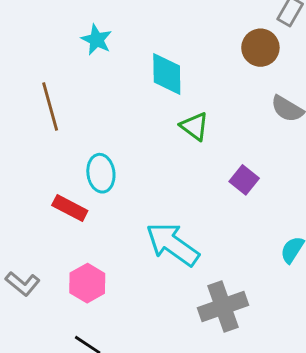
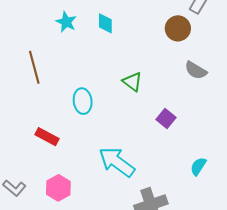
cyan diamond: (167, 74) -> (105, 23), moved, size x0.7
cyan ellipse: (101, 173) -> (83, 101), moved

